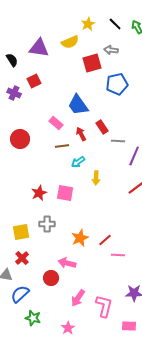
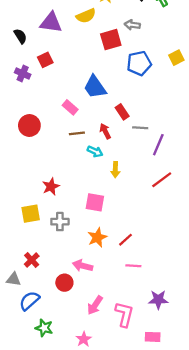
red arrow: (81, 134) -> (105, 131), moved
cyan arrow: (78, 162) -> (95, 151), turned -120
pink square: (65, 193) -> (95, 202), moved
yellow square: (21, 232) -> (31, 214), moved
pink line: (118, 255) -> (133, 266), moved

